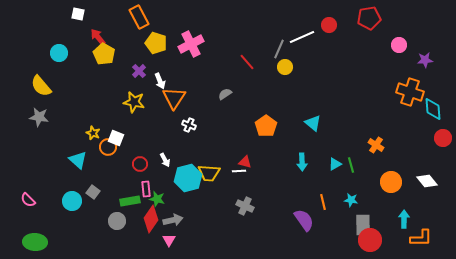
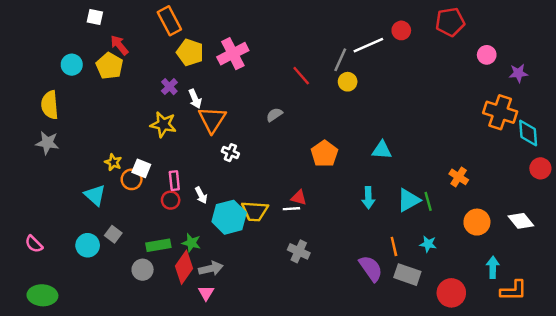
yellow pentagon: (104, 54) -> (110, 66), moved
yellow semicircle: (41, 86) -> (50, 105), turned 35
cyan triangle: (313, 123) -> (382, 150), turned -36
cyan triangle: (335, 164) -> (409, 200), size x1.5
pink rectangle: (146, 189) -> (174, 181), moved
gray rectangle: (363, 225) -> (407, 275), moved, turned -70

